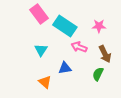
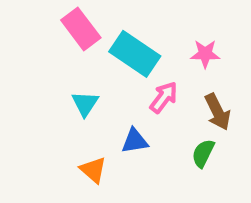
pink arrow: (79, 47) -> (164, 97), turned 105

